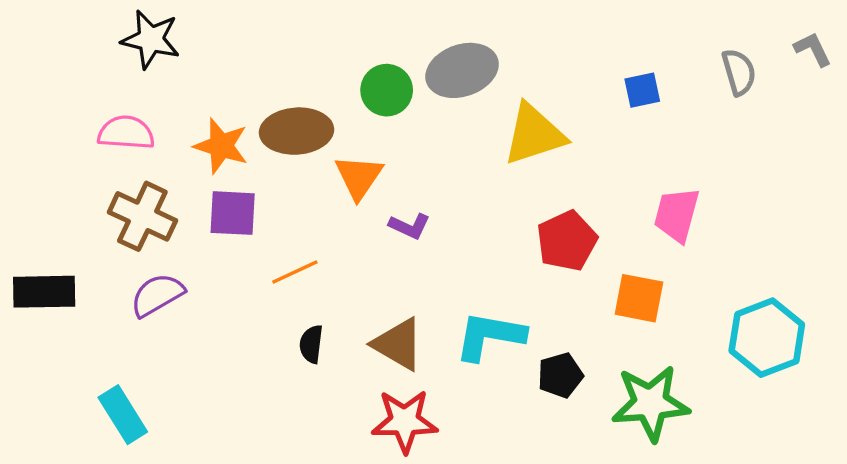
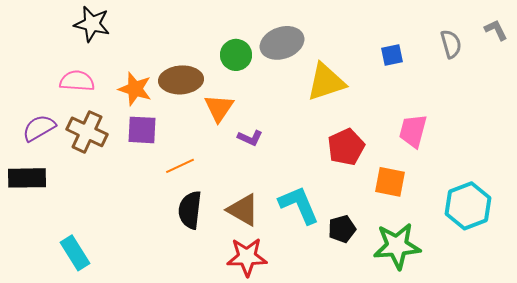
purple semicircle: (157, 295) -> (39, 128), moved
cyan L-shape: (490, 336) -> (299, 205), turned 57
black semicircle: (311, 344) -> (190, 210), size x1.6

